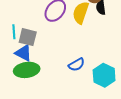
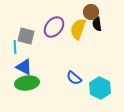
gray square: (28, 37) -> (26, 36), moved
blue semicircle: (76, 65) -> (74, 78), turned 70

